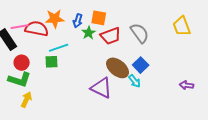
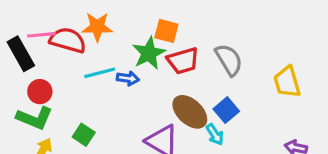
blue arrow: (78, 21) -> (128, 78), moved, turned -104
yellow trapezoid: (182, 26) -> (287, 82), moved
green star: (89, 33) -> (149, 53), size x1.5
green square: (52, 62) -> (84, 135), moved, turned 32

